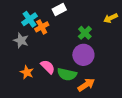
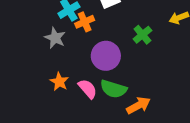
purple circle: (83, 55) -> (106, 56), moved
pink semicircle: (48, 67) -> (88, 89), moved

